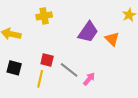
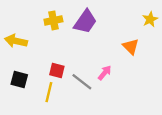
purple trapezoid: (88, 32) -> (85, 22), moved
pink arrow: (89, 79) -> (105, 73), moved

